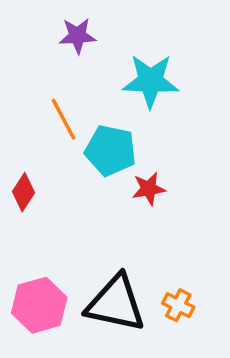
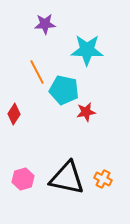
pink hexagon: (39, 305) -> (23, 179), size x0.7

